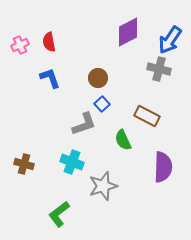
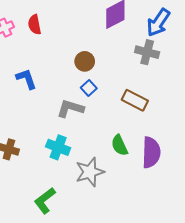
blue L-shape: (50, 78) -> (26, 79), moved
gray L-shape: (84, 124) -> (70, 108), turned -144
green semicircle: (123, 140) -> (119, 145), moved

